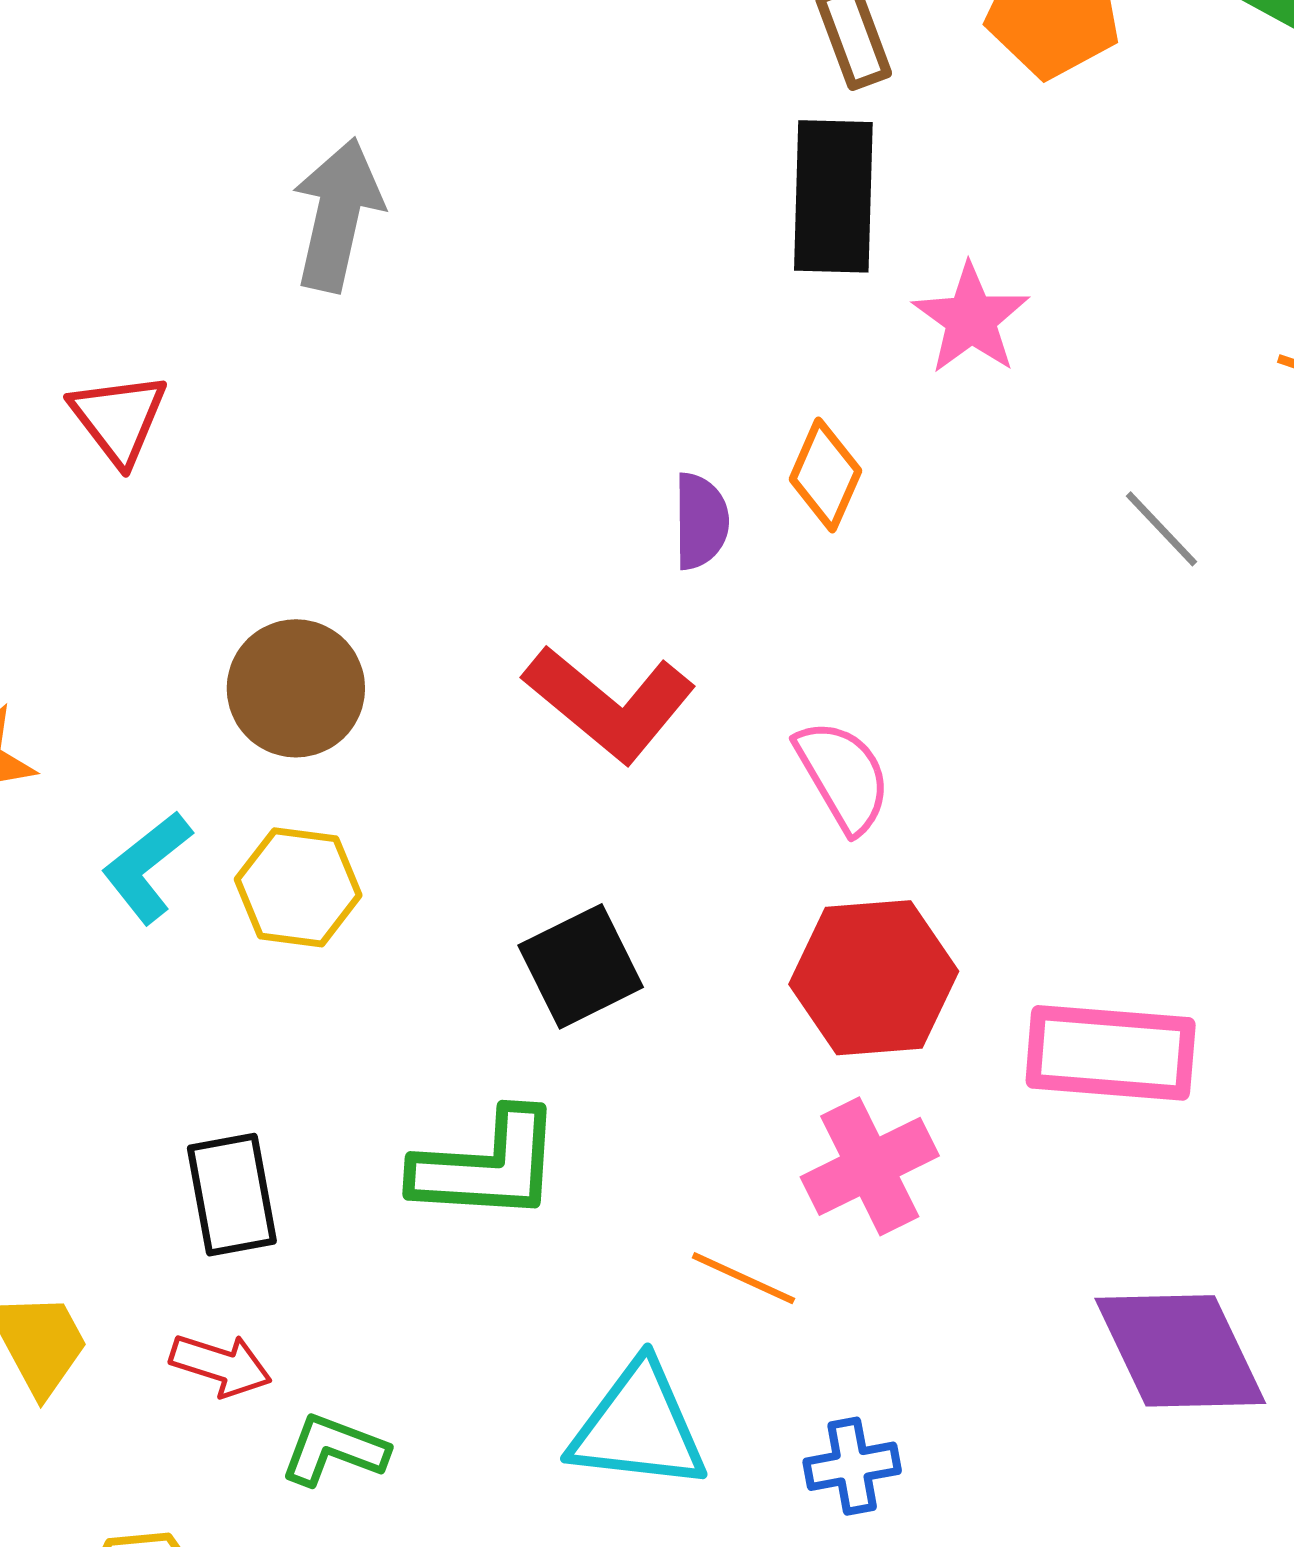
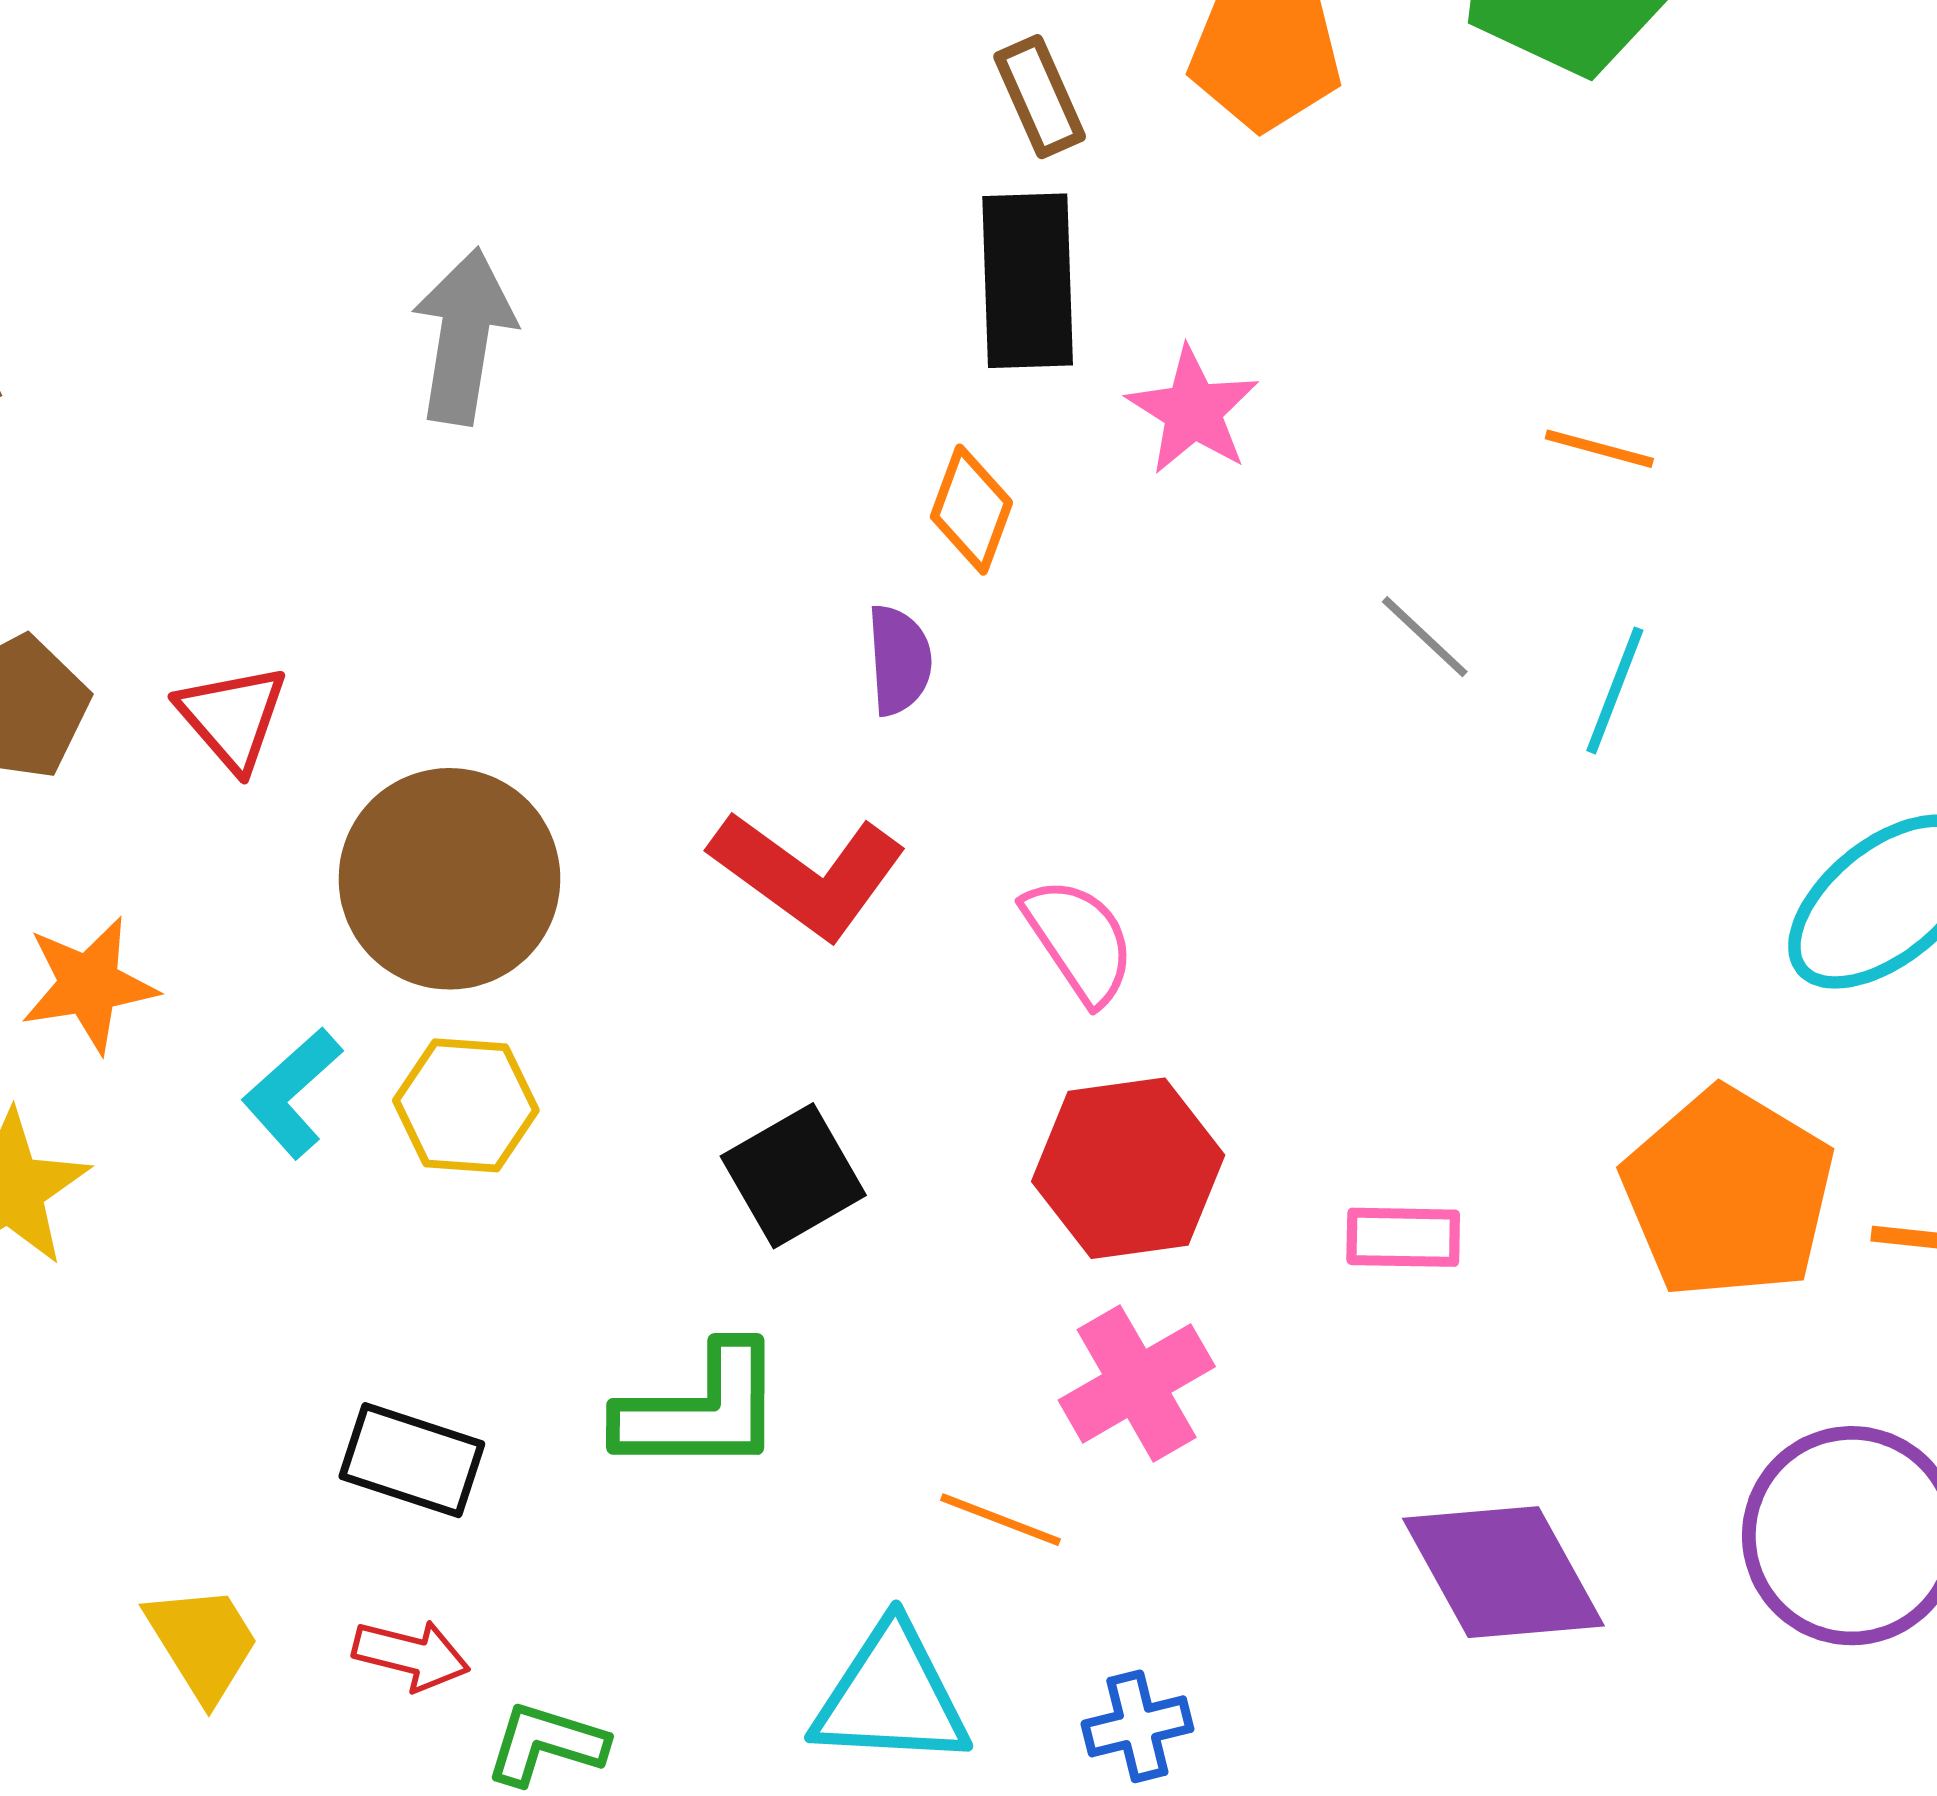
red triangle: (119, 418) -> (232, 717), moved
orange diamond: (825, 475) -> (971, 510), moved
brown circle: (296, 688) -> (449, 879), size x1.4
pink rectangle: (1111, 1053) -> (1403, 1237), size x0.6
black rectangle: (232, 1195) -> (412, 1460), turned -58

